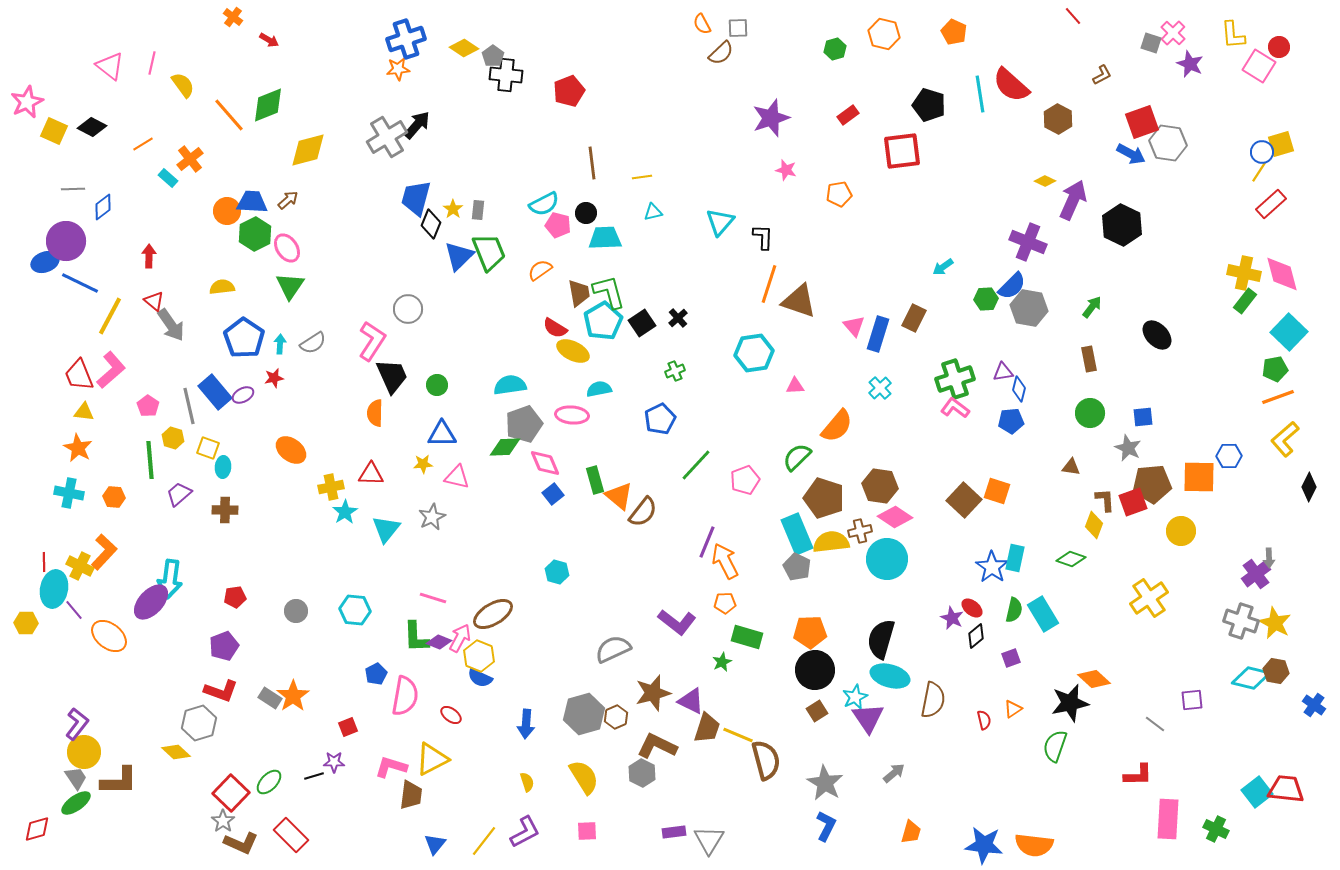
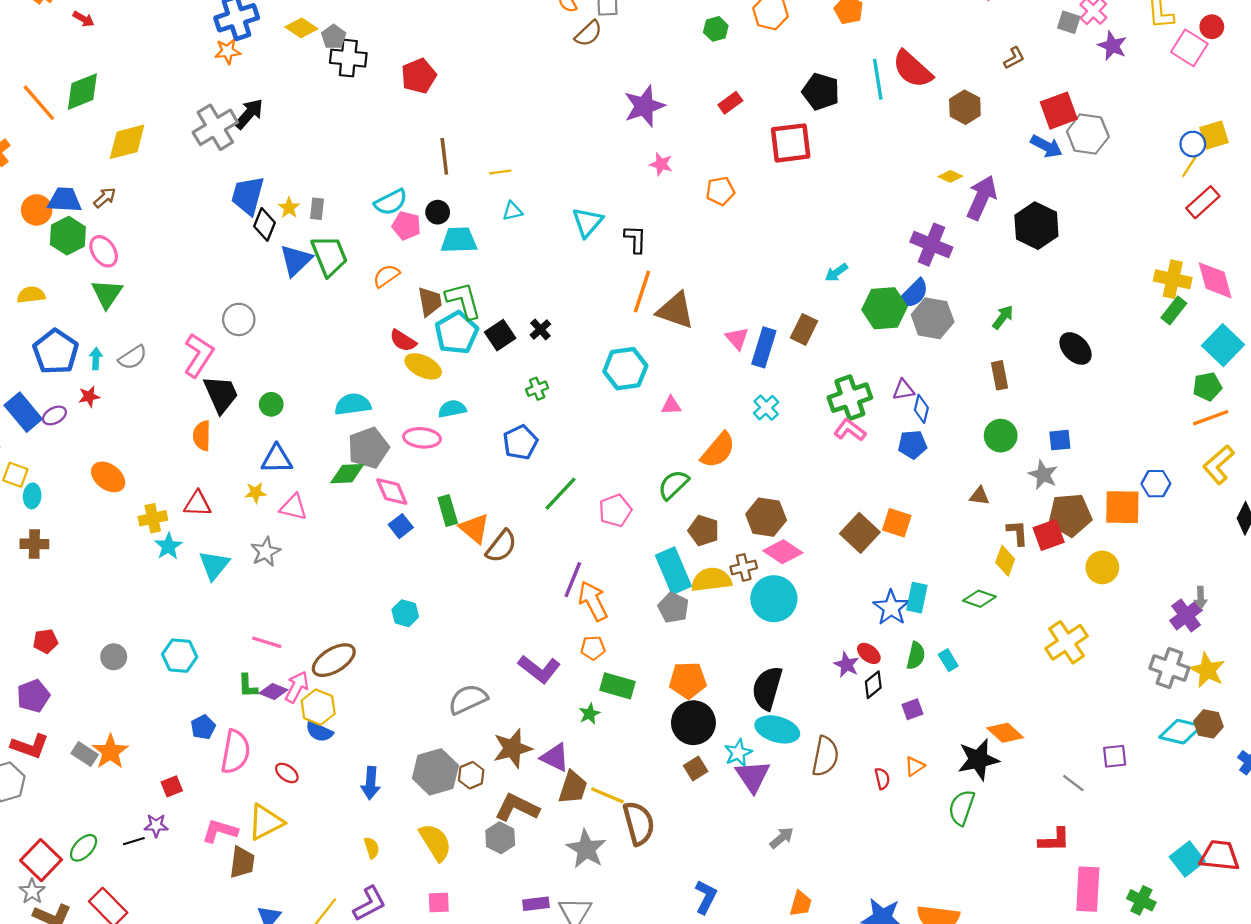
green hexagon: (986, 299) -> (884, 308), size x1.6
brown pentagon: (824, 498) -> (704, 531), size x0.7
cyan rectangle: (1043, 614) -> (948, 660), size x0.6
green L-shape: (416, 637) -> (248, 686), size x0.7
gray star: (825, 783) -> (586, 849), moved

